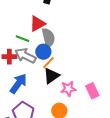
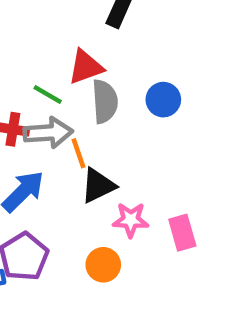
blue circle: (43, 52) -> (163, 100), moved
gray arrow: (25, 56) -> (48, 133), turned 140
orange line: (48, 63) -> (79, 153), moved, turned -72

